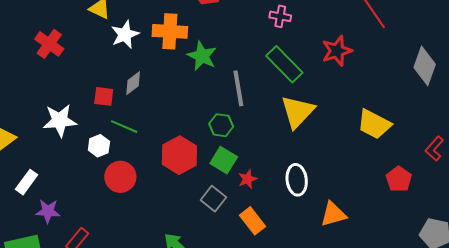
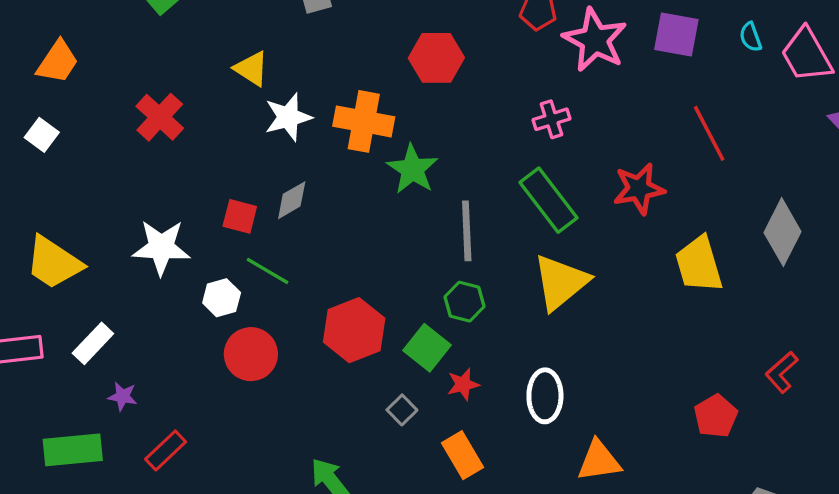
pink cross: (280, 16) -> (551, 119), turned -35
yellow trapezoid: (374, 124) -> (699, 264), moved, turned 39
green hexagon: (221, 125) -> (464, 302), moved
gray square: (213, 199) -> (402, 410), size x0.7
purple star: (48, 211) -> (123, 396), size x0.7

